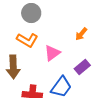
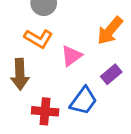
orange arrow: (81, 34) -> (110, 31), size x1.6

